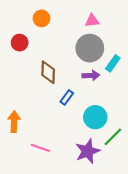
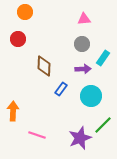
orange circle: (42, 18) -> (25, 12), moved
gray circle: (90, 48) -> (82, 44), size x0.6
cyan circle: (95, 117) -> (91, 96), moved

